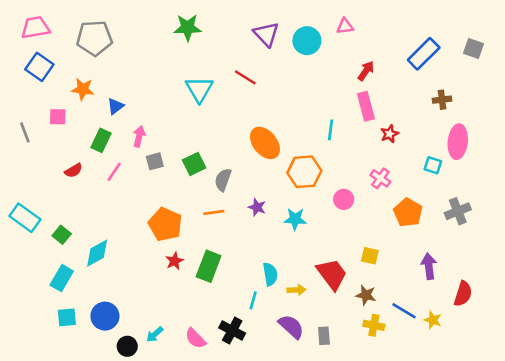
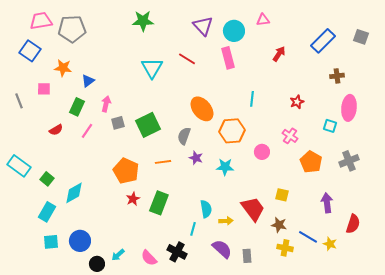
pink trapezoid: (35, 28) -> (41, 21), moved
pink rectangle: (366, 106) -> (228, 58), moved
green square: (194, 164) -> (148, 125), size x1.4
gray semicircle: (223, 180) -> (184, 136), moved

